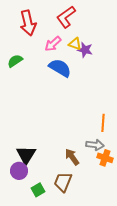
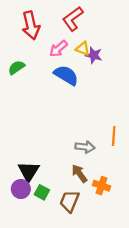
gray arrow: (95, 145) -> (85, 147), moved
orange cross: (105, 158) -> (102, 186), moved
green square: (38, 190) -> (42, 192), moved, turned -32

